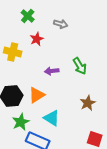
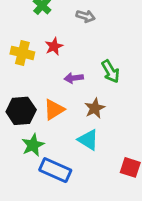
red star: (37, 39) -> (54, 46), moved
brown star: (88, 103) -> (95, 108), moved
cyan triangle: (52, 118) -> (88, 140), moved

